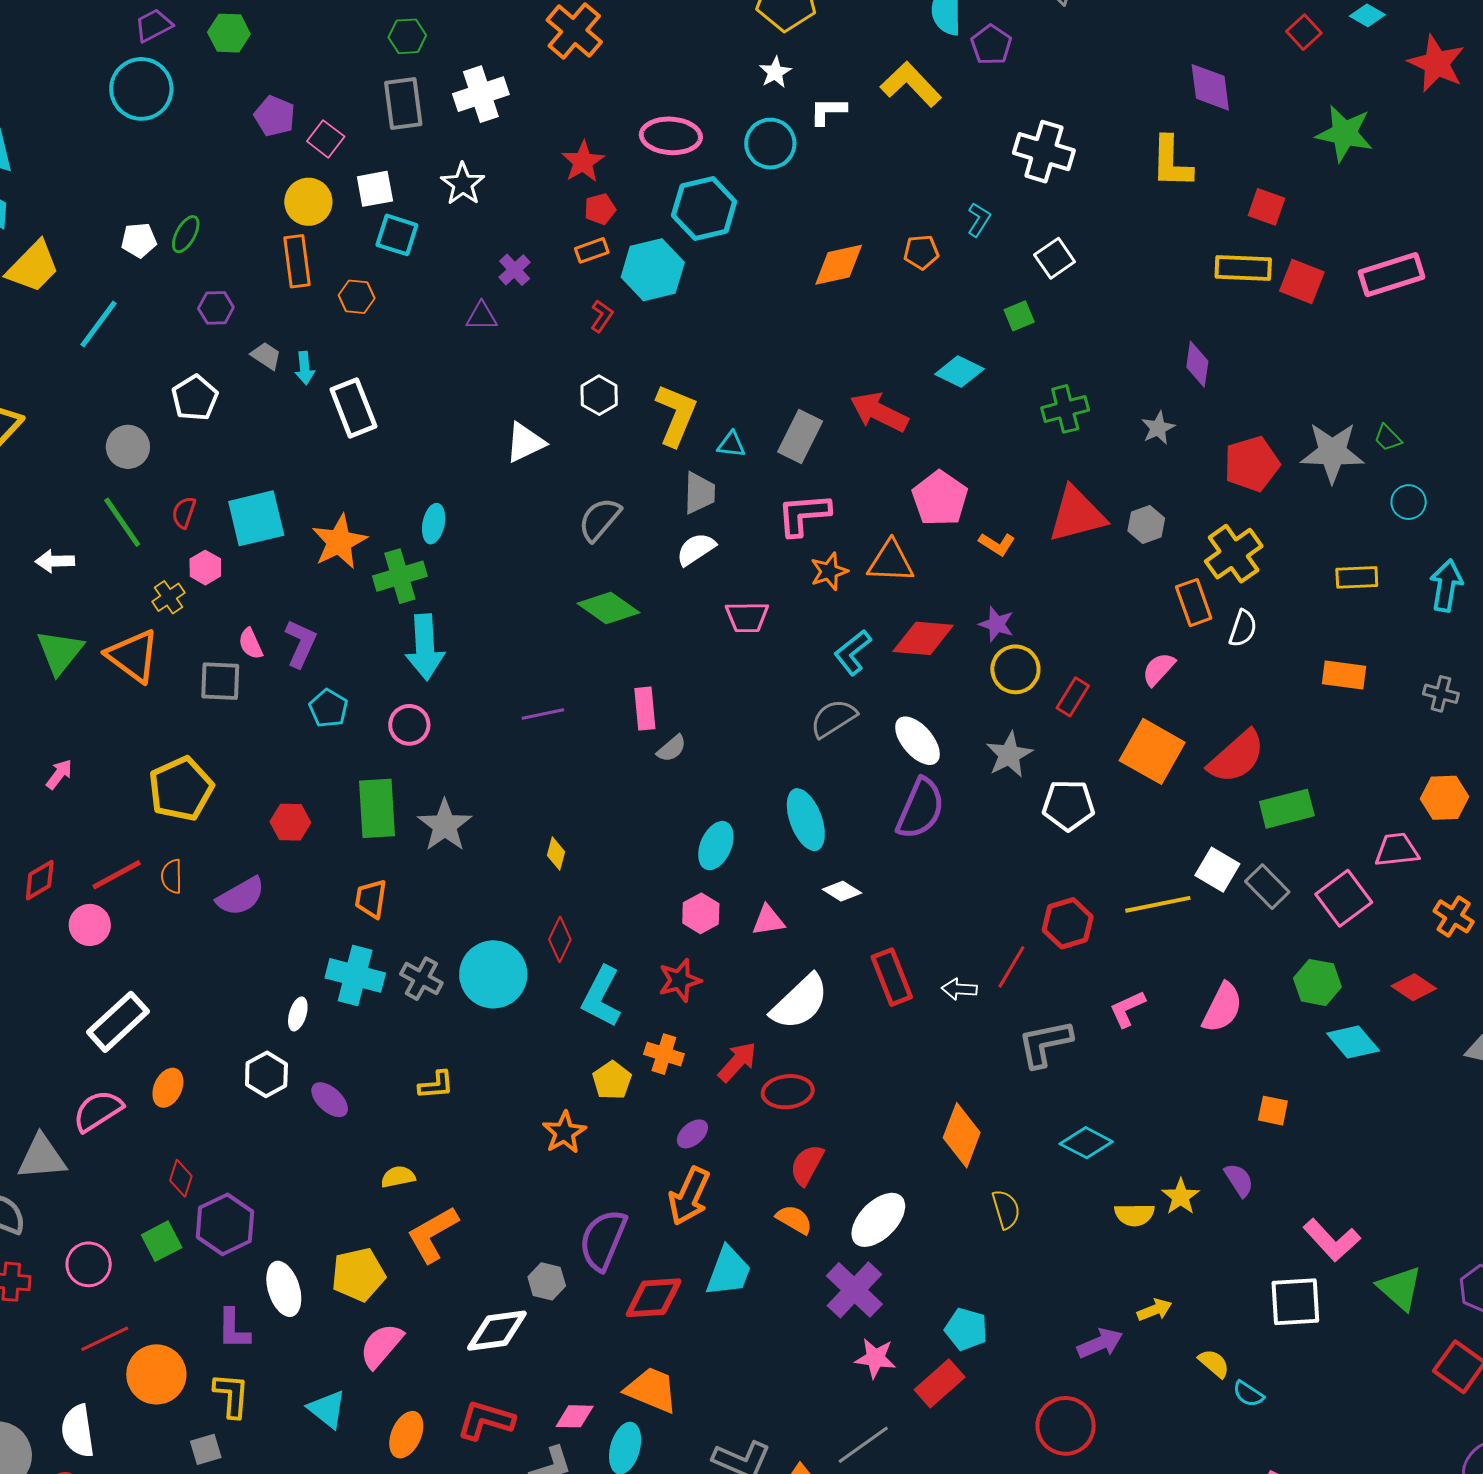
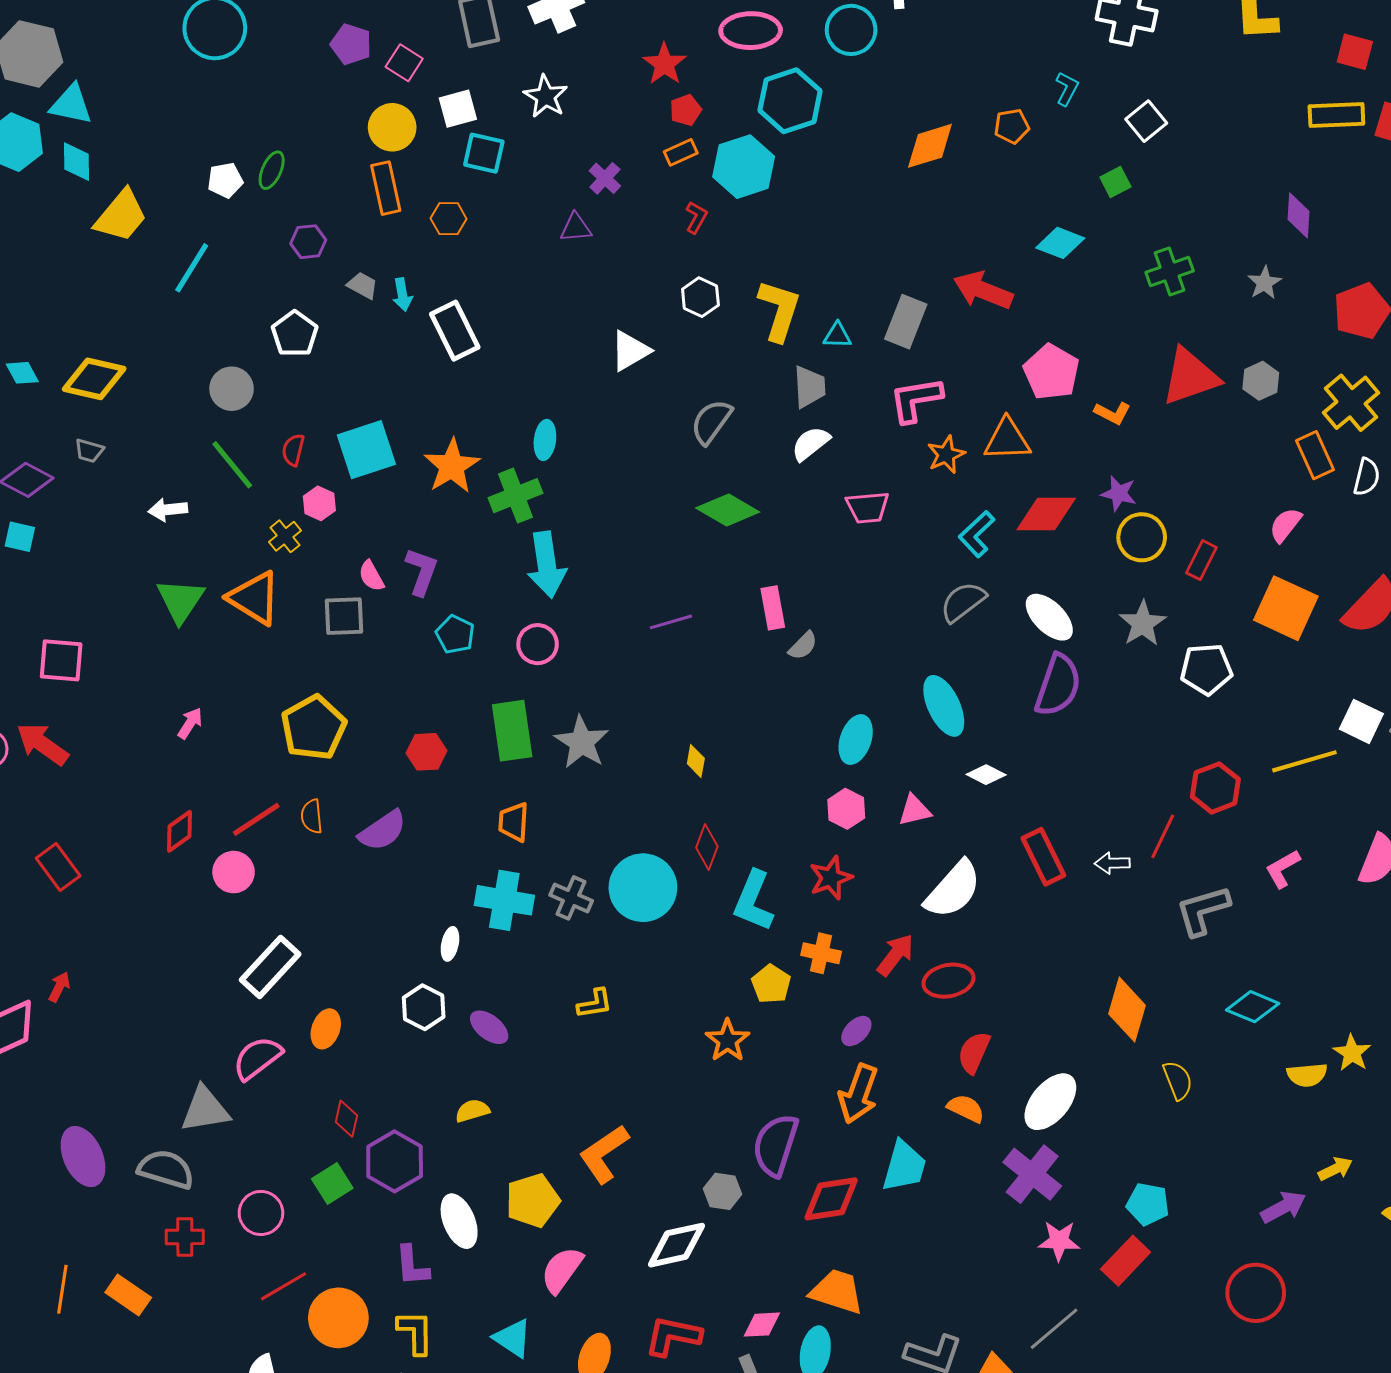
yellow semicircle: (398, 1177) -> (472, 1111), moved

